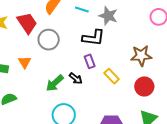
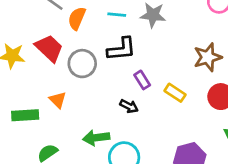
black L-shape: (93, 38) -> (121, 49), moved
green arrow: (55, 83) -> (96, 138), moved, turned 48

